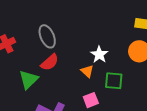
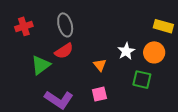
white star: (99, 55) -> (126, 51), moved
green square: (114, 81) -> (142, 80), moved

